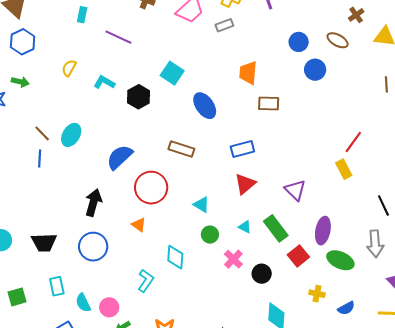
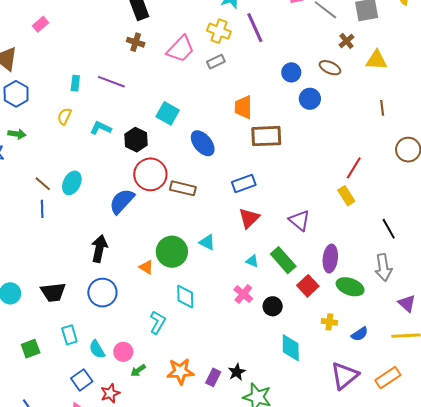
cyan rectangle: (82, 15) -> (75, 83), moved
brown rectangle: (269, 103) -> (266, 136), size x1.4
red circle: (151, 188) -> (150, 174), moved
green circle: (210, 235) -> (172, 252), moved, size x1.8

